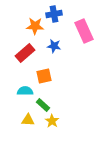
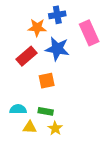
blue star: (54, 46) -> (57, 49), size x1.6
cyan semicircle: (25, 91) -> (18, 109), moved
green rectangle: (43, 105) -> (46, 111), turned -32

